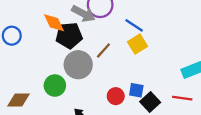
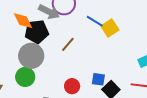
yellow square: (137, 44) -> (110, 28), moved
gray circle: (78, 65) -> (31, 56), moved
red circle: (116, 96) -> (72, 86), moved

